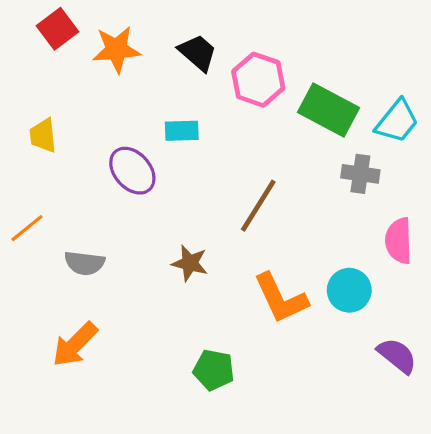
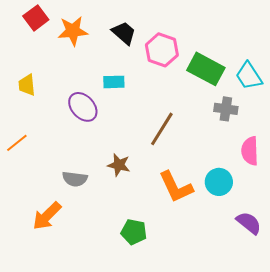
cyan trapezoid: (397, 121) -> (249, 76), turned 108
gray semicircle: (85, 263) -> (75, 179), moved

